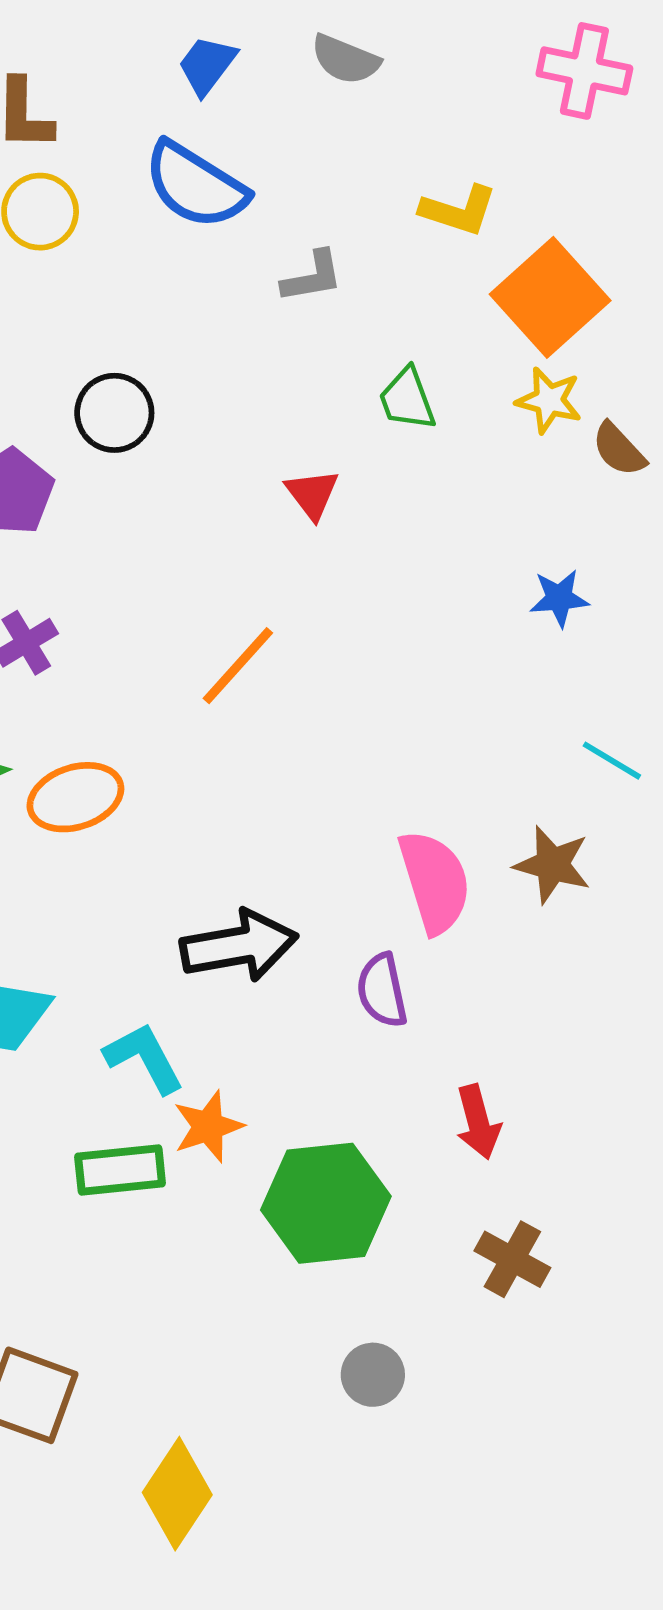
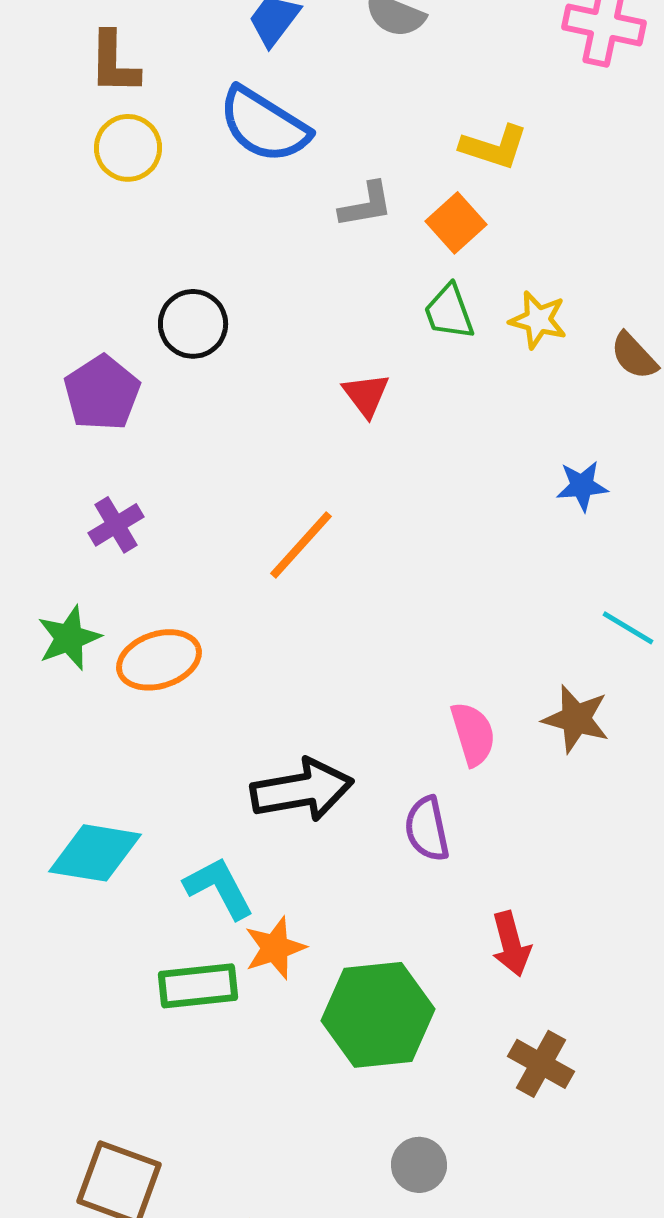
orange square: (550, 297) -> (456, 223), moved, size x0.6
yellow star: (549, 400) -> (538, 320), moved
pink semicircle: (435, 882) -> (473, 734), size x0.7

